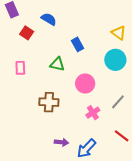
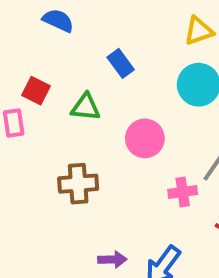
red square: (27, 33) -> (36, 91), moved
yellow triangle: (119, 33) -> (199, 31), turned -49
pink cross: (93, 113) -> (183, 192), moved, turned 32

